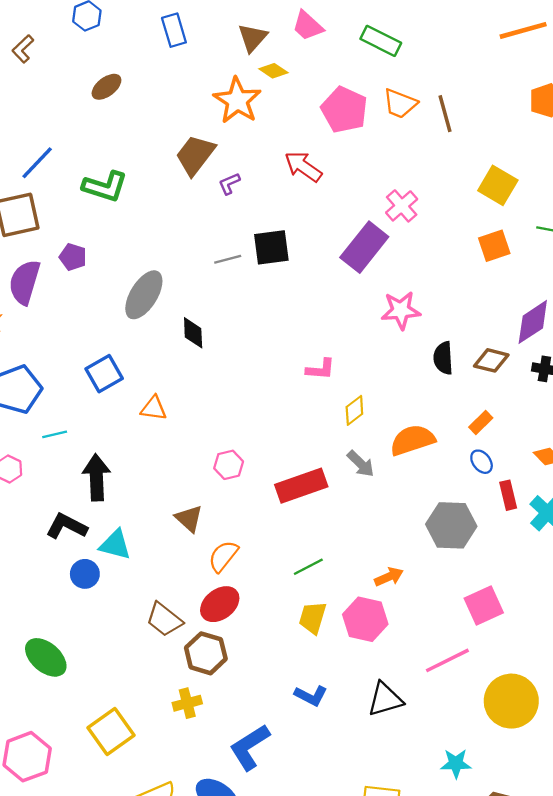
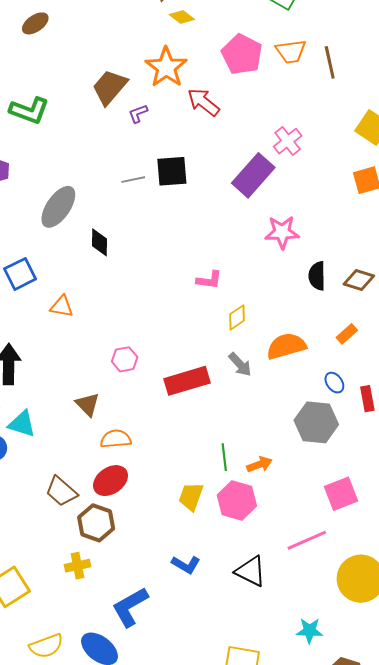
orange star: (237, 101) -> (166, 67), moved
orange trapezoid: (400, 104) -> (291, 52), turned -32
blue ellipse: (482, 462) -> (334, 383), moved
orange semicircle: (223, 556) -> (116, 439), turned 44
green line: (308, 567) -> (224, 457), moved, turned -72
black triangle: (385, 699) -> (251, 571), turned 40

